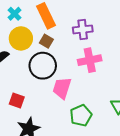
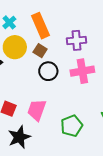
black circle: (43, 66) -> (48, 71), moved, size x0.7
pink trapezoid: (62, 88) -> (37, 110), moved

